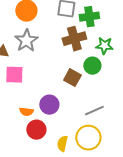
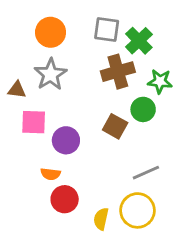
green cross: (89, 17) -> (139, 41), turned -36
purple circle: (49, 105) -> (66, 140), moved

